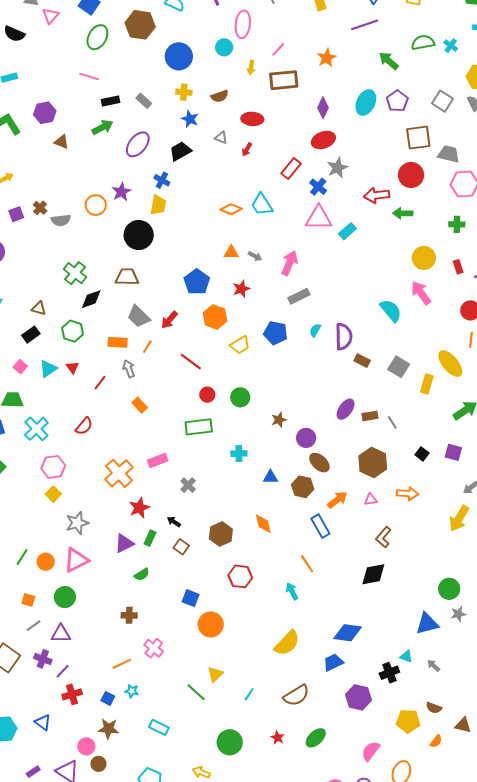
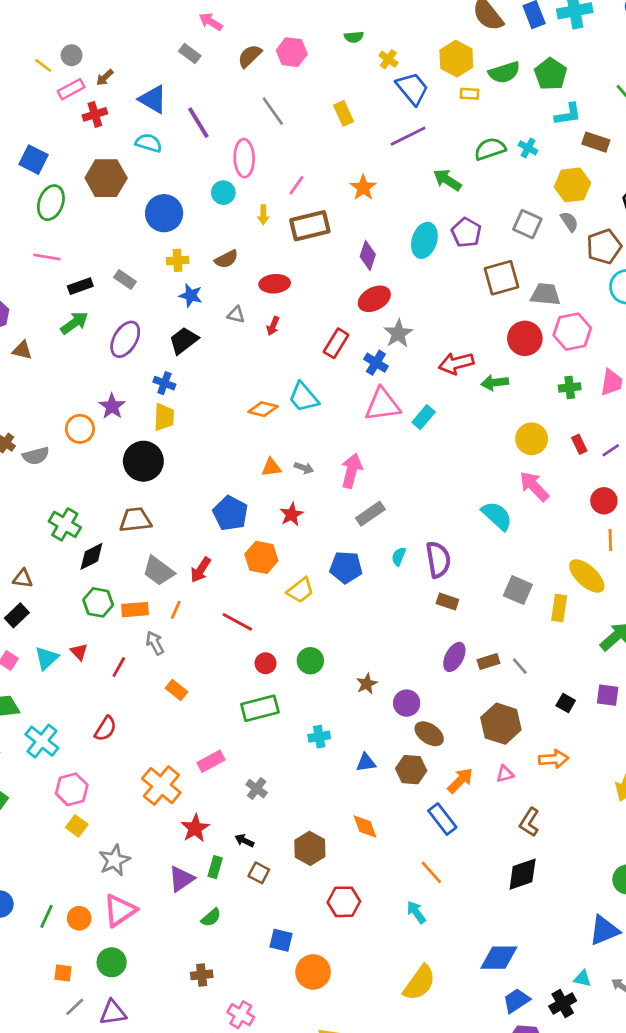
red circle: (411, 175) -> (525, 338), moved
green hexagon: (73, 331) -> (98, 602), moved
brown rectangle: (362, 361) -> (447, 601), moved
blue trapezoid: (333, 662) -> (516, 1001), moved

